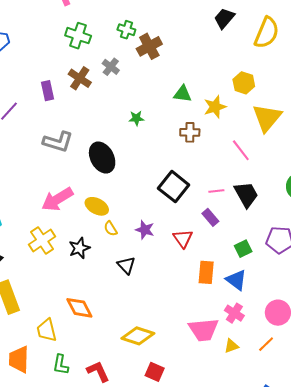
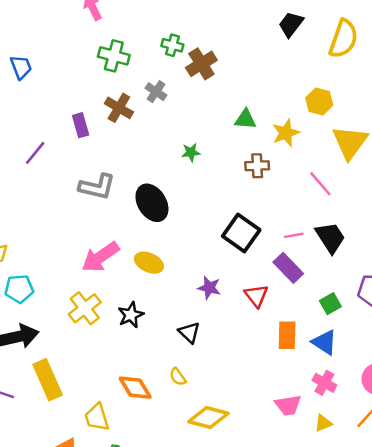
purple rectangle: (210, 217) -> (288, 268), size x1.4
yellow semicircle: (111, 229) -> (178, 377), moved
pink trapezoid: (204, 330) -> (288, 405), size x0.7

